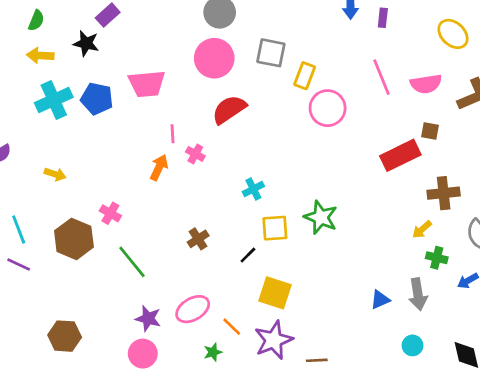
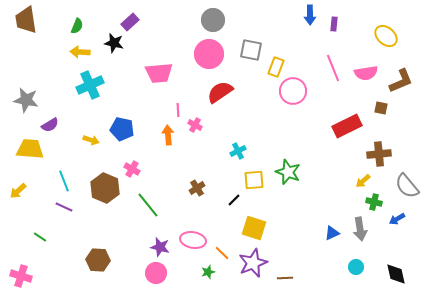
blue pentagon: (97, 99) -> (122, 129), moved
brown square: (430, 131) -> (381, 108), moved
orange arrow: (159, 167) -> (168, 135), turned -30
pink ellipse: (193, 309) -> (193, 240), turned 40

